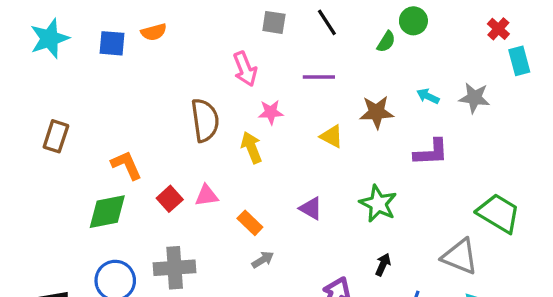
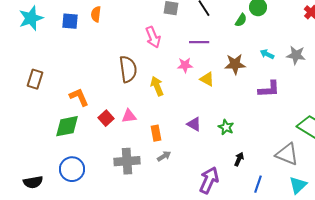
orange semicircle: (154, 32) -> (96, 14), turned 112
pink star: (271, 112) -> (185, 65), moved
green star: (378, 204) -> (226, 127), moved, size x0.7
orange rectangle: (250, 223) -> (156, 133), turned 35
gray cross: (175, 268) -> (127, 161), moved

